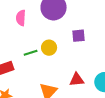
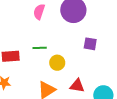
yellow circle: (49, 48) -> (57, 63), moved

